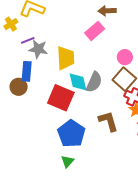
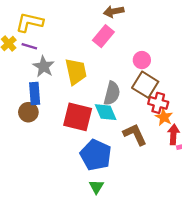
purple line: (28, 40) -> (29, 46), moved, turned 48
gray star: (38, 49) -> (44, 67), turned 30
cyan diamond: (78, 82) -> (106, 112), moved

